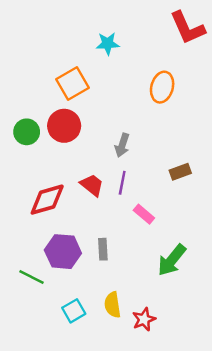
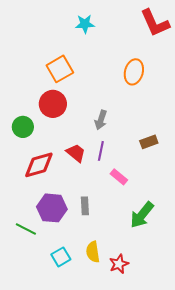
cyan star: (108, 44) -> (85, 24), moved
green circle: (27, 132) -> (23, 127), moved

